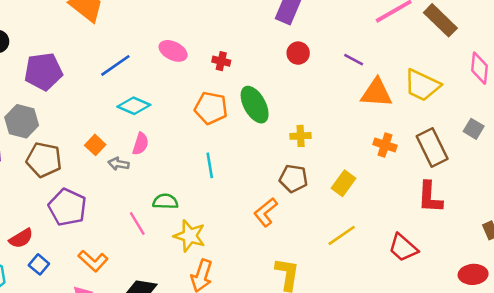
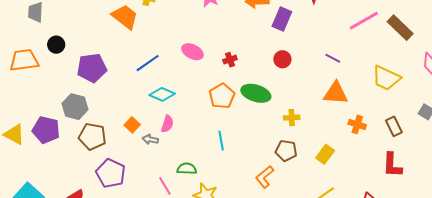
red circle: (298, 53) -> (282, 59), moved
red cross: (221, 61) -> (230, 60), turned -32
orange triangle: (376, 93) -> (336, 93), moved
green ellipse: (255, 105) -> (256, 93), turned -44
orange pentagon: (211, 108) -> (222, 96), turned 30
brown rectangle: (432, 148) -> (394, 126), size x0.7

